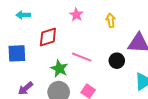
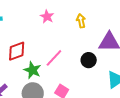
red diamond: (48, 37) -> (17, 51), moved
pink line: (82, 57) -> (54, 58), turned -66

